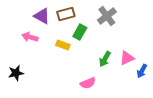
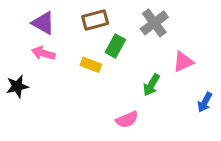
purple triangle: (42, 16) -> (43, 23), moved
pink triangle: (127, 58) -> (183, 62), moved
black star: (16, 73) -> (17, 86), moved

